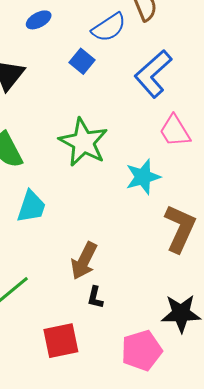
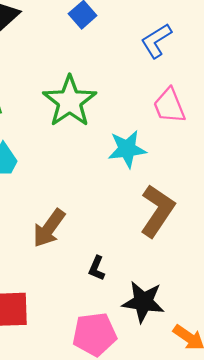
blue L-shape: (153, 74) -> (156, 41), size x0.7
black L-shape: (95, 297) -> (97, 268), moved

